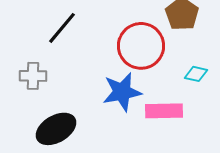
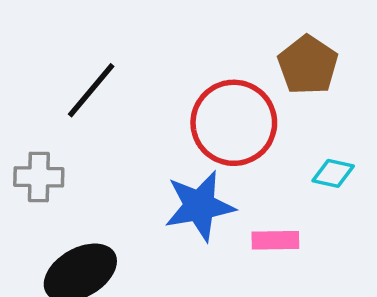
pink rectangle: (164, 111) -> (275, 240), size x0.7

